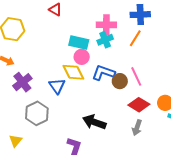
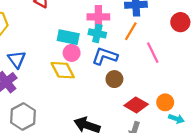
cyan cross: (105, 40) -> (97, 33), turned 35
blue L-shape: (103, 73) -> (105, 56), moved
pink line: (136, 76) -> (153, 53), moved
blue triangle: (57, 86) -> (17, 59), moved

